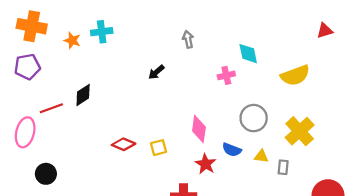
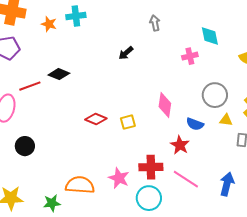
black diamond: (83, 95) -> (59, 74), turned 55
yellow triangle: (261, 156) -> (226, 120), moved
red star: (206, 164) -> (180, 145), moved

